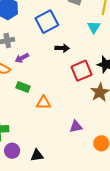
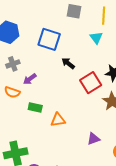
blue square: (47, 22) -> (49, 39), turned -35
black arrow: (62, 48) -> (68, 63), turned -136

